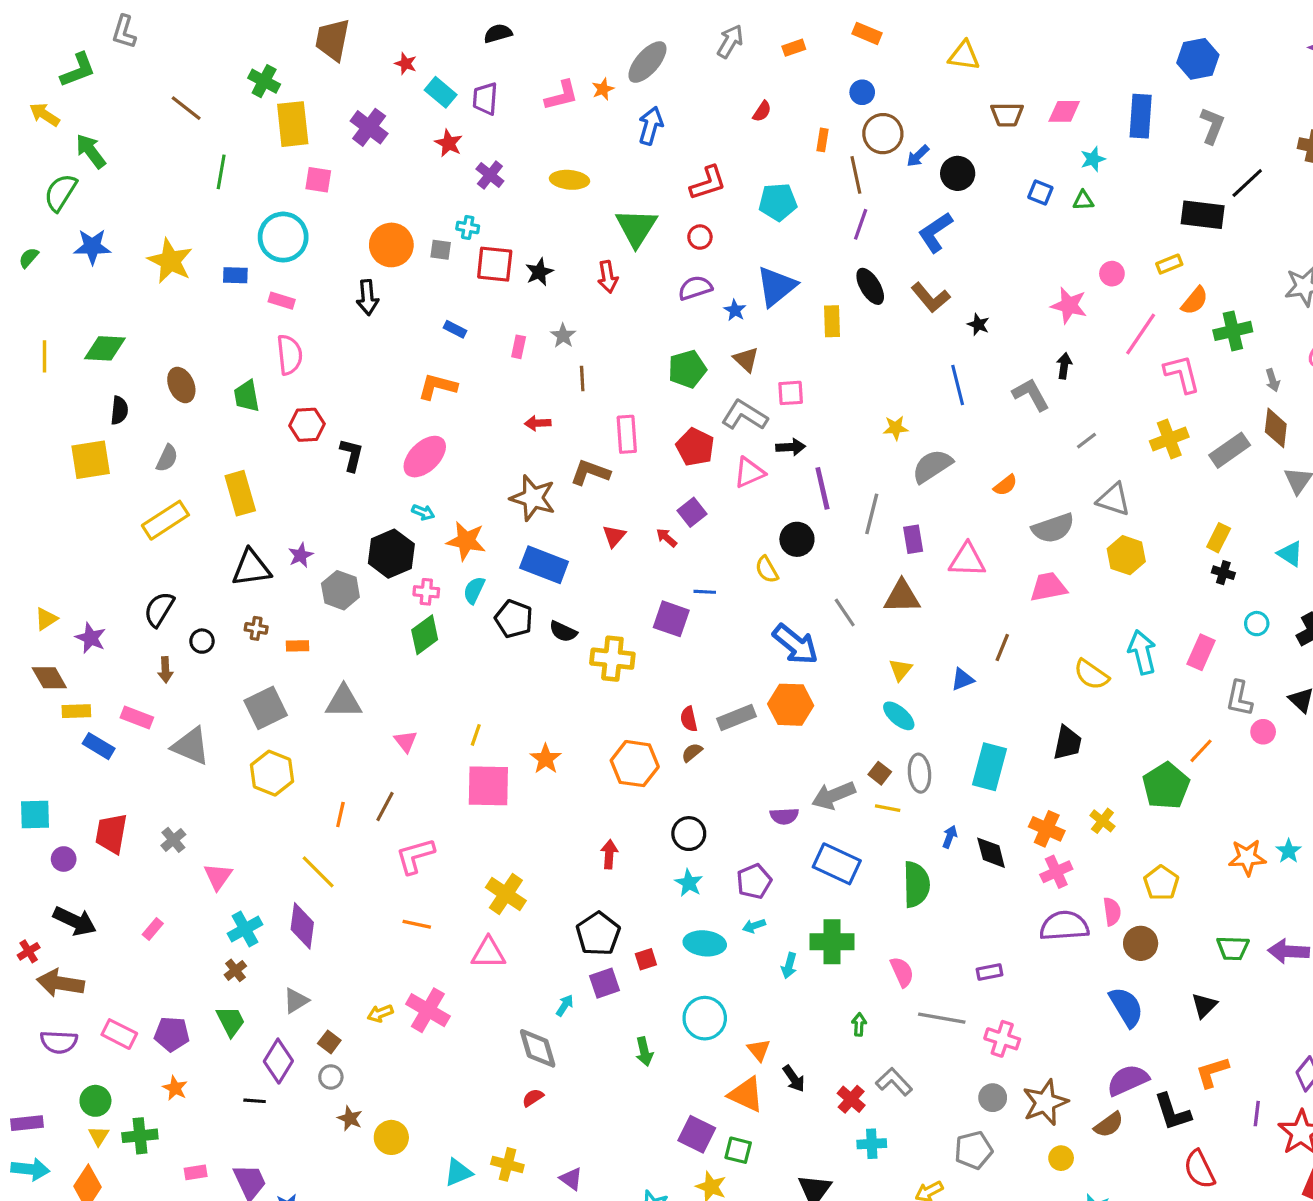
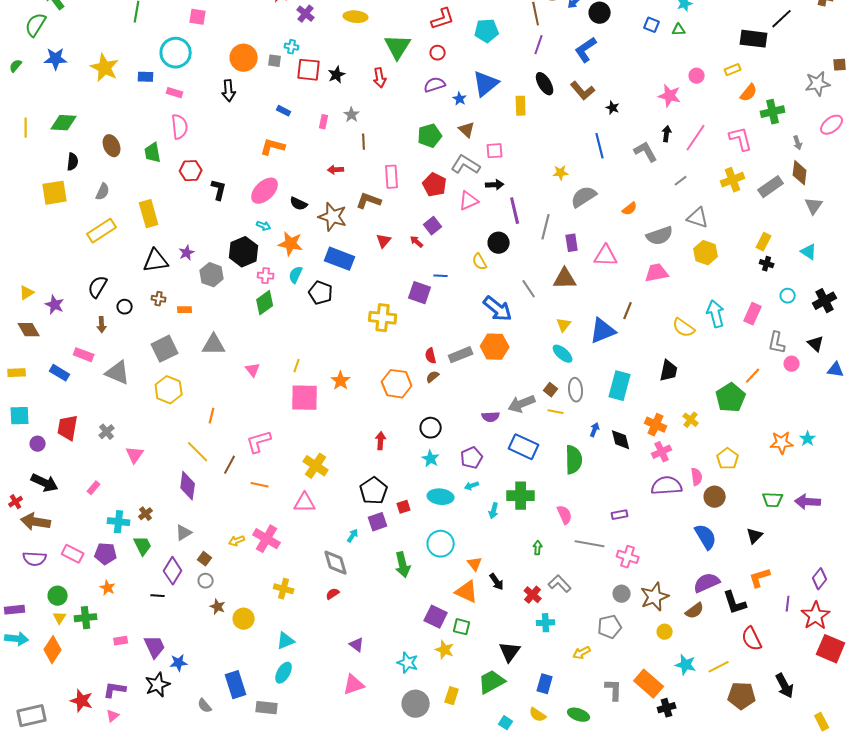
pink line: (1141, 334) -> (696, 138), moved
black semicircle: (563, 632) -> (299, 204), moved
blue triangle: (962, 679) -> (603, 331), size x1.8
yellow rectangle: (76, 711) -> (17, 373), moved
brown line: (385, 807) -> (230, 465), moved
cyan cross: (245, 929) -> (119, 522), moved, turned 35
green arrow: (644, 1052) -> (403, 565), size x1.4
yellow cross: (507, 1164) -> (284, 589), moved

